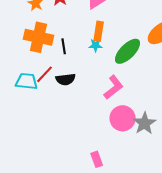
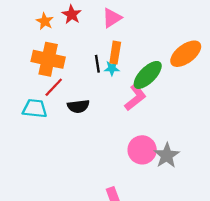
black line: (64, 46) -> (97, 64), moved
red line: (45, 74) -> (54, 87), moved
pink L-shape: (114, 87) -> (135, 97), moved

